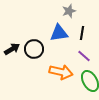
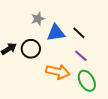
gray star: (69, 11) -> (38, 19), moved
black line: (82, 33) -> (79, 33), turned -56

